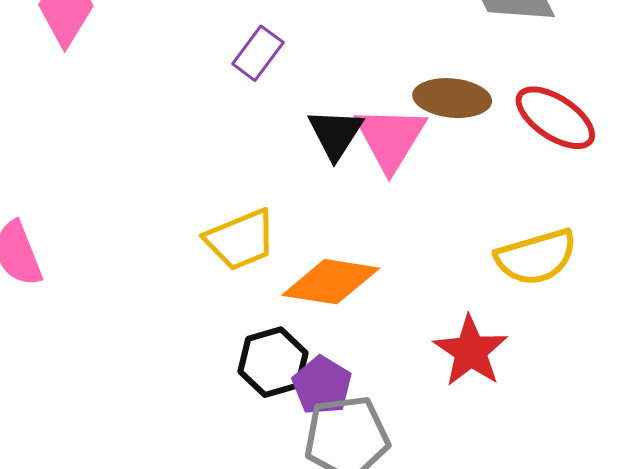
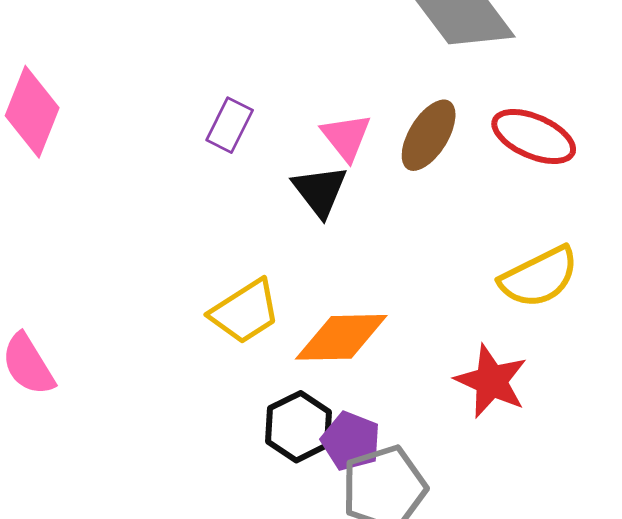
brown ellipse: (452, 98) -> (429, 135), turned -54
pink triangle: (390, 138) -> (346, 137), moved, size x0.7

